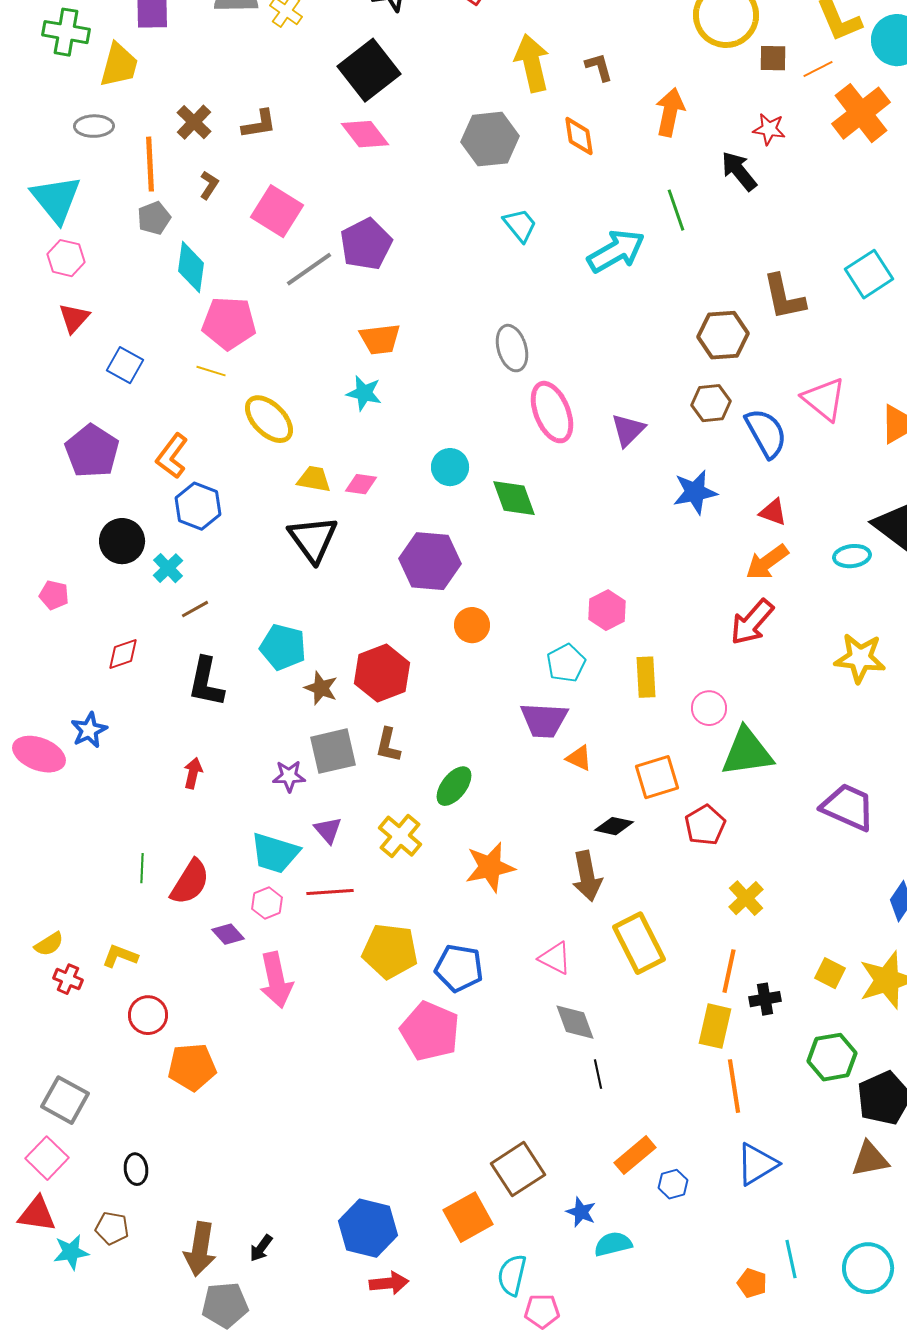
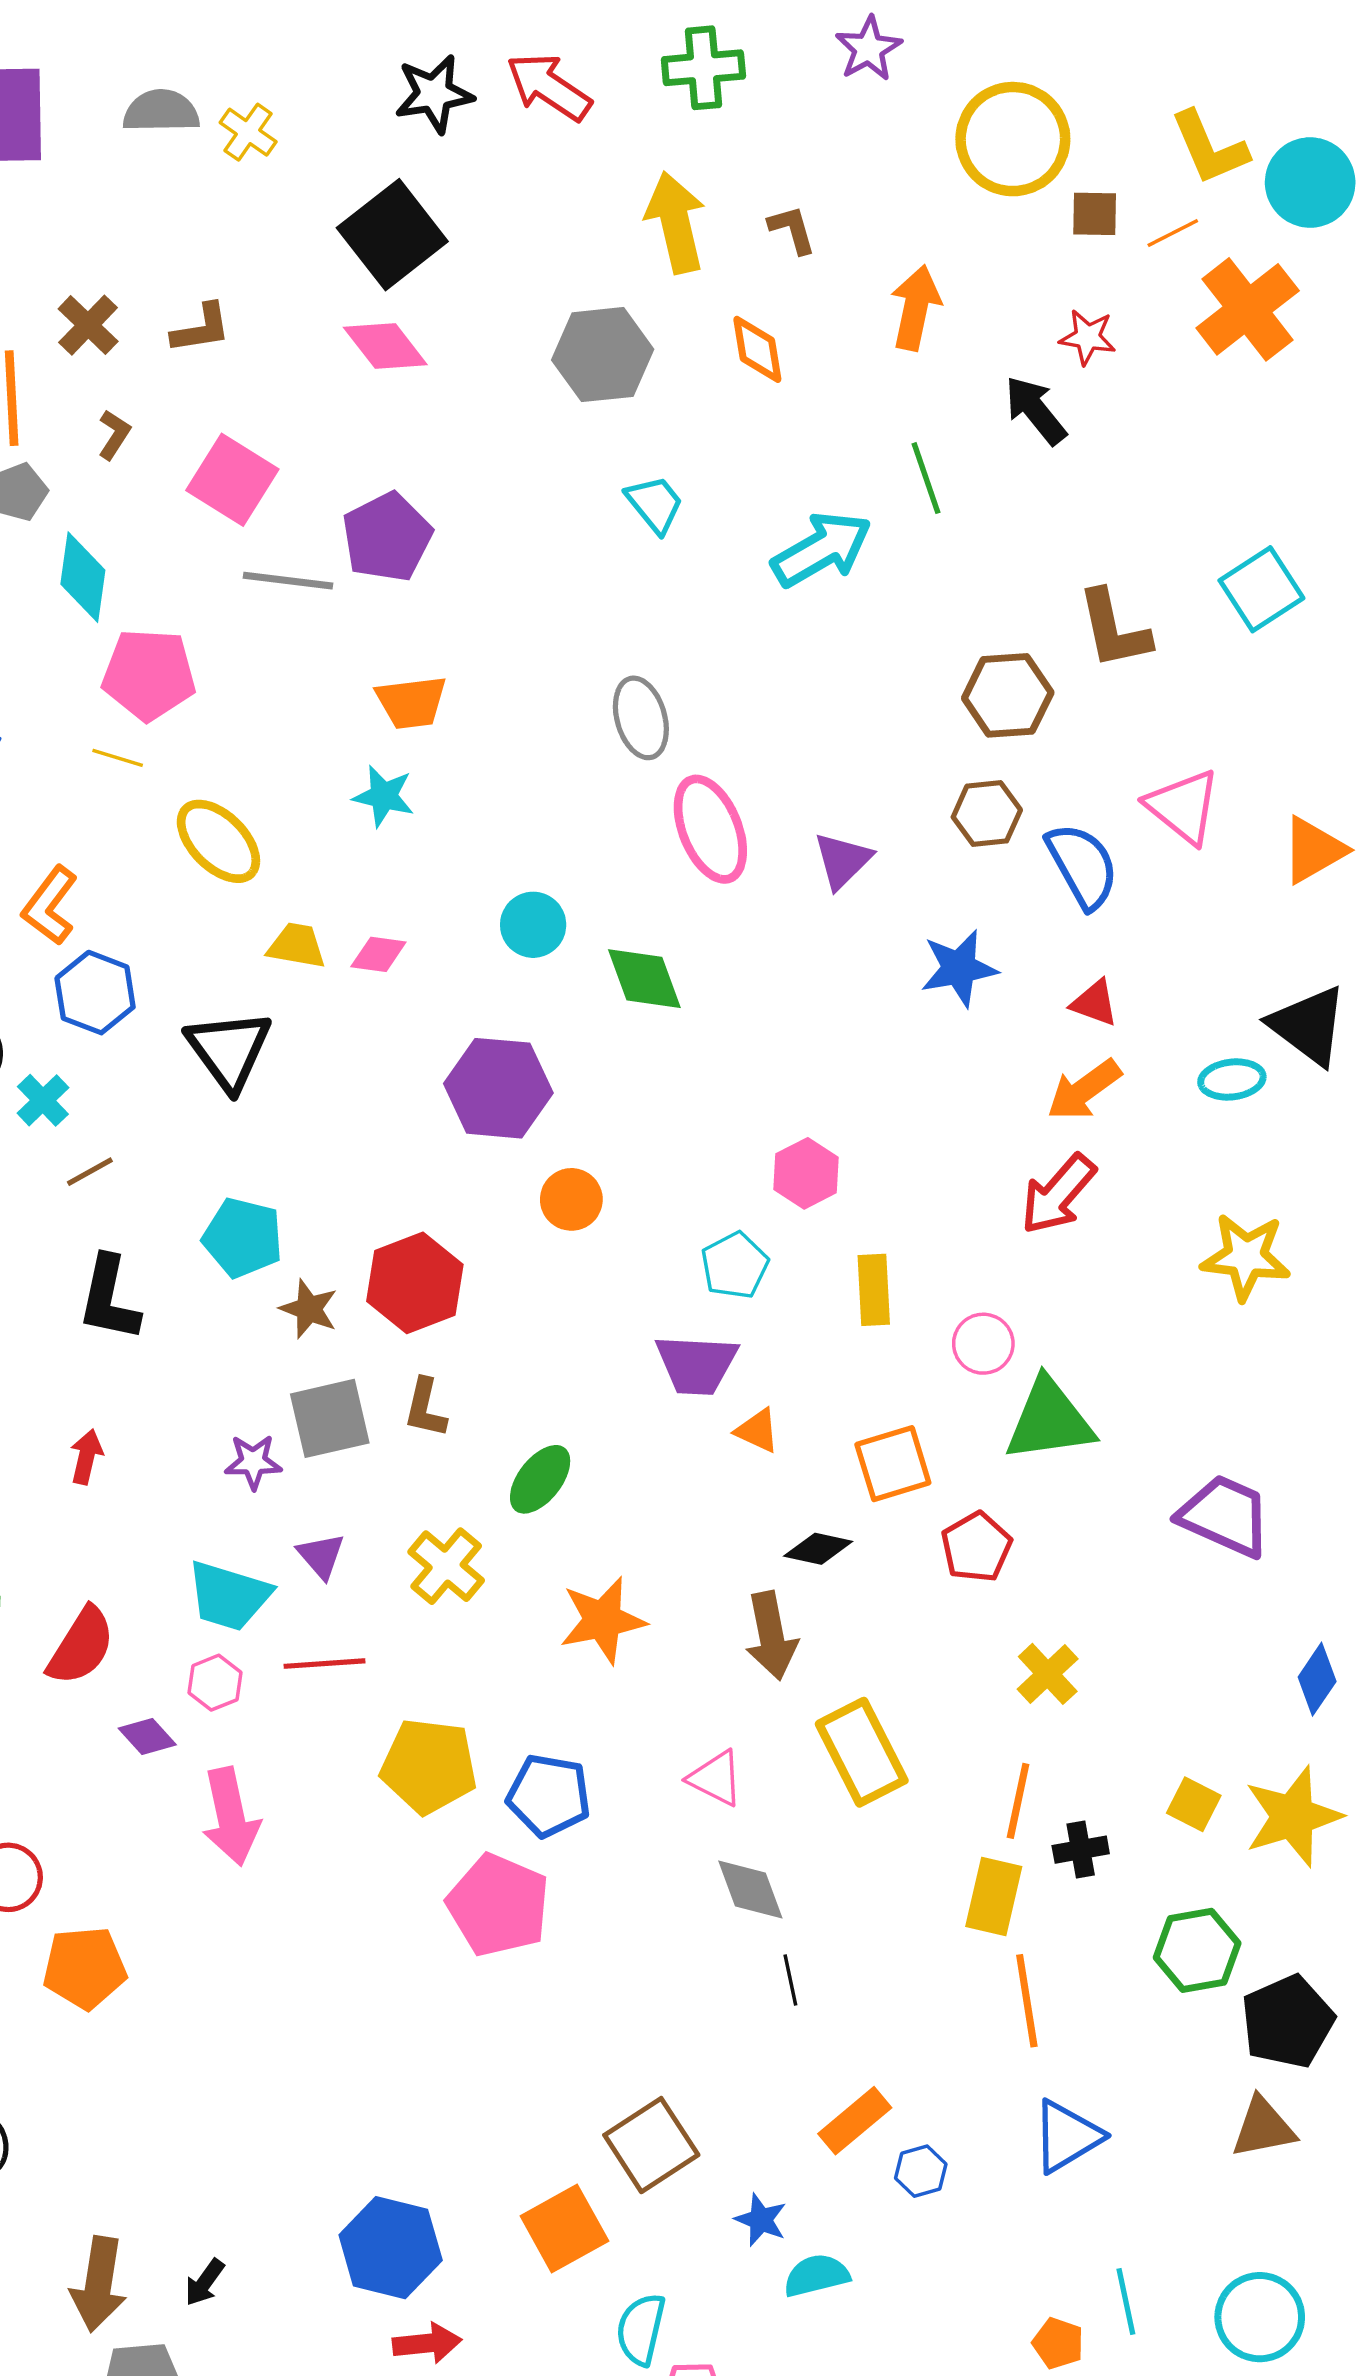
gray line: (309, 269) -> (288, 581), turned 42
black triangle: (313, 539) -> (229, 1050), moved

